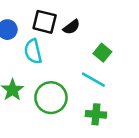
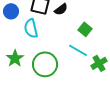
green cross: (96, 114) -> (99, 63), moved, turned -35

